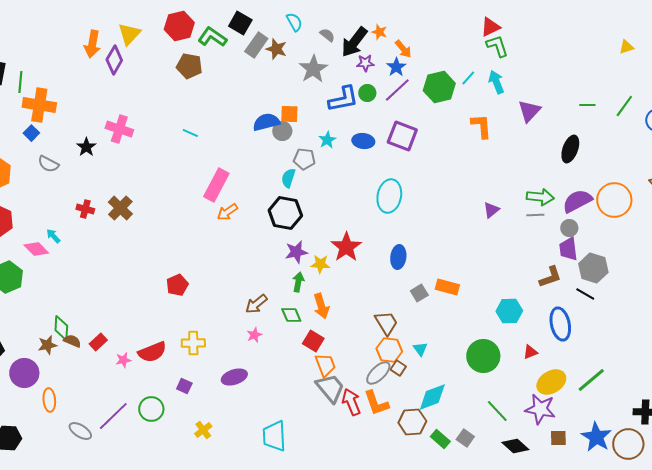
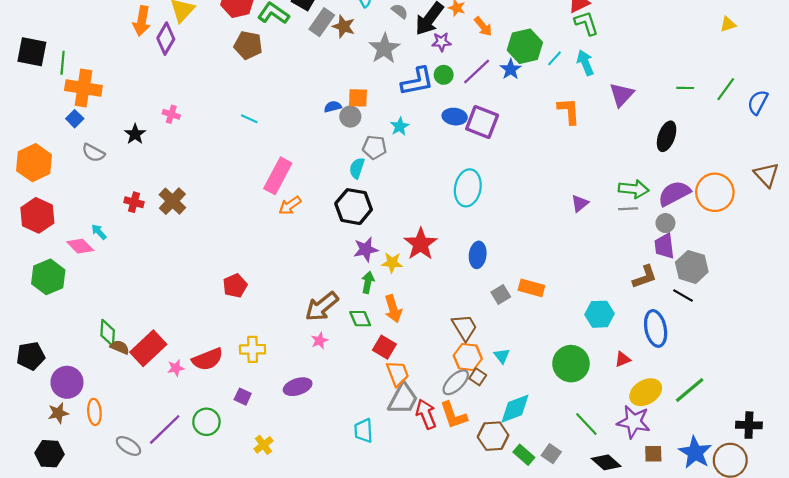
blue star: (396, 67) -> (511, 69), moved
green hexagon: (439, 87) -> (525, 46), moved
blue semicircle: (266, 122) -> (333, 107), size x0.6
pink cross: (119, 129) -> (171, 114), size x0.6
blue ellipse: (363, 141) -> (455, 117), moved
brown arrow: (256, 304) -> (322, 307), size x1.4
red rectangle: (98, 342) -> (148, 348), size x1.8
brown star: (47, 345) -> (58, 413), moved
gray trapezoid: (330, 388) -> (403, 399), turned 68
cyan trapezoid: (274, 436) -> (363, 431), moved, size x0.7

